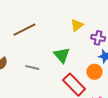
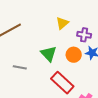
orange circle: (94, 72) -> (74, 55), moved

